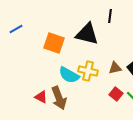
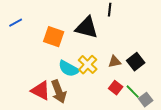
yellow cross: (88, 71) -> (88, 65), turned 30
red triangle: (41, 97) -> (41, 91), size x1.5

